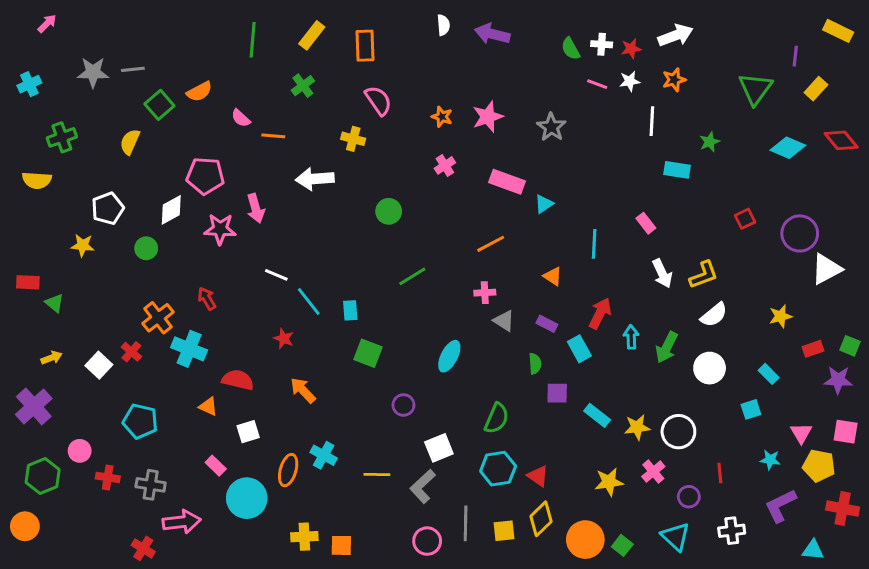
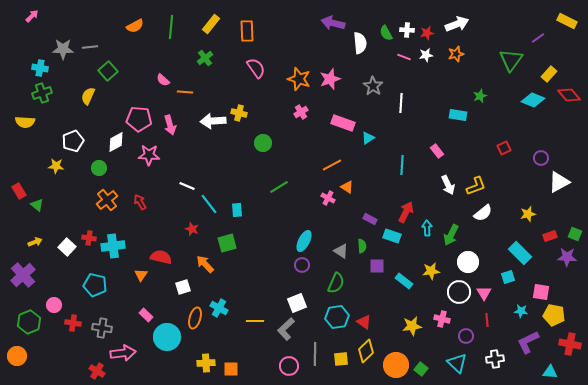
white semicircle: (443, 25) -> (360, 43), moved, size x1.5
purple line: (795, 56) -> (538, 38), turned 48
cyan cross: (29, 84) -> (40, 68), moved, turned 35
yellow rectangle: (816, 89) -> (549, 74), moved
orange semicircle: (199, 92) -> (135, 26), moved
orange star: (442, 117) -> (299, 79), size x1.6
white line: (652, 121) -> (401, 103), moved
yellow cross: (353, 139) -> (239, 113), moved
pink arrow: (256, 208) -> (170, 125), moved
purple circle: (800, 233) -> (541, 158), size x0.6
orange triangle: (553, 276) -> (347, 187), moved
red rectangle: (28, 282) -> (19, 191), turned 56
pink cross: (485, 293) -> (328, 198), turned 32
orange cross: (158, 318) -> (107, 200), moved
gray triangle: (504, 321) -> (341, 251), moved
cyan cross: (189, 349) -> (113, 246), moved, turned -30
cyan rectangle: (579, 349) -> (392, 236), turned -42
red cross: (131, 352) -> (89, 238), turned -32
green square: (368, 353) -> (227, 243), moved, turned -36
white circle: (710, 368) -> (468, 262), moved
cyan rectangle: (769, 374) -> (520, 253), size x1.6
purple circle: (403, 405) -> (302, 265), moved
orange triangle: (208, 406) -> (141, 275), turned 40
yellow star: (637, 427) -> (431, 271), moved
white square: (248, 432) -> (183, 287), moved
pink square: (846, 432) -> (541, 292), moved
pink triangle: (801, 433) -> (484, 293), moved
pink cross: (653, 472) -> (442, 319), turned -35

